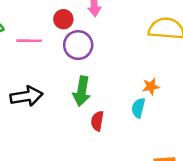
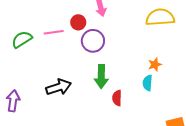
pink line: (29, 41) -> (54, 32), moved

